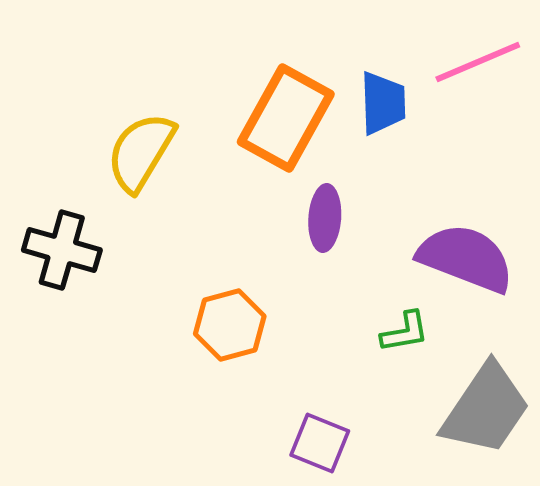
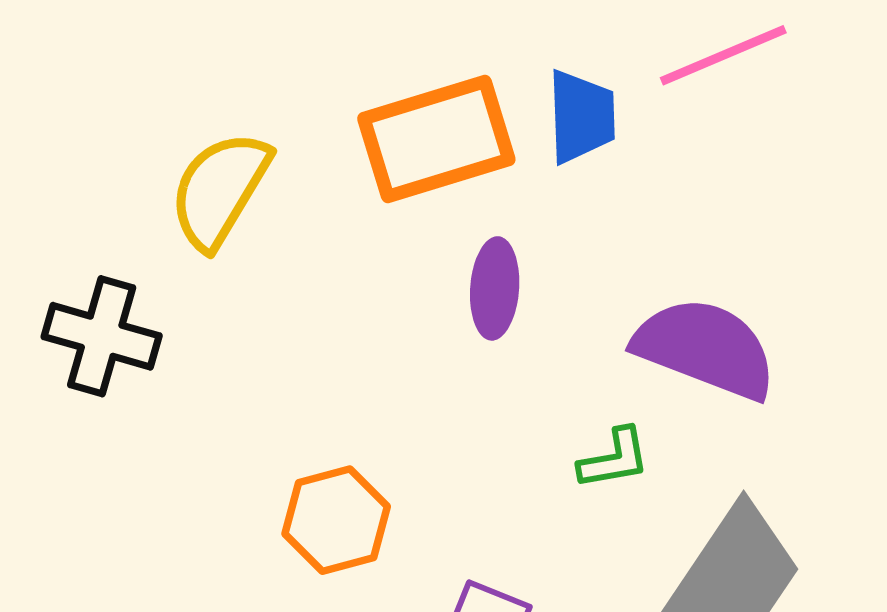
orange rectangle: (286, 118) -> (436, 139), turned 44
orange hexagon: (230, 325) -> (336, 520), moved

